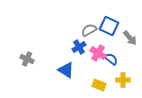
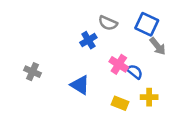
blue square: (109, 26) -> (147, 24), moved
gray semicircle: (89, 30) -> (108, 23), moved, turned -126
blue cross: (79, 47) -> (88, 40), moved

